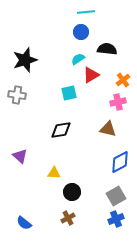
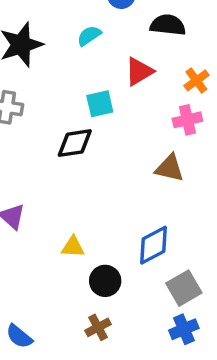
cyan semicircle: (78, 59) -> (89, 36), moved
black diamond: (61, 130) -> (75, 143), moved
blue diamond: (120, 162) -> (153, 245), moved

